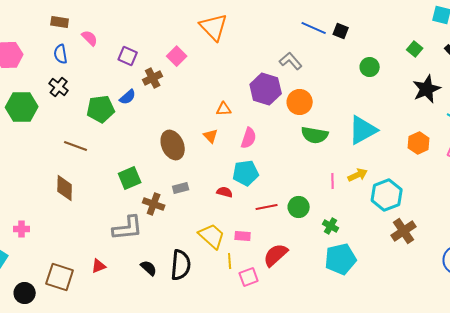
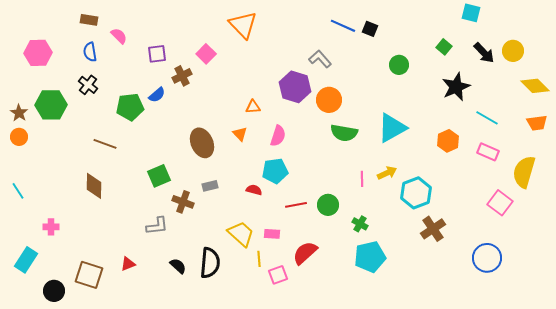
purple square: (128, 56) -> (157, 54), turned -30
gray L-shape: (128, 228) -> (157, 226), size x0.7

